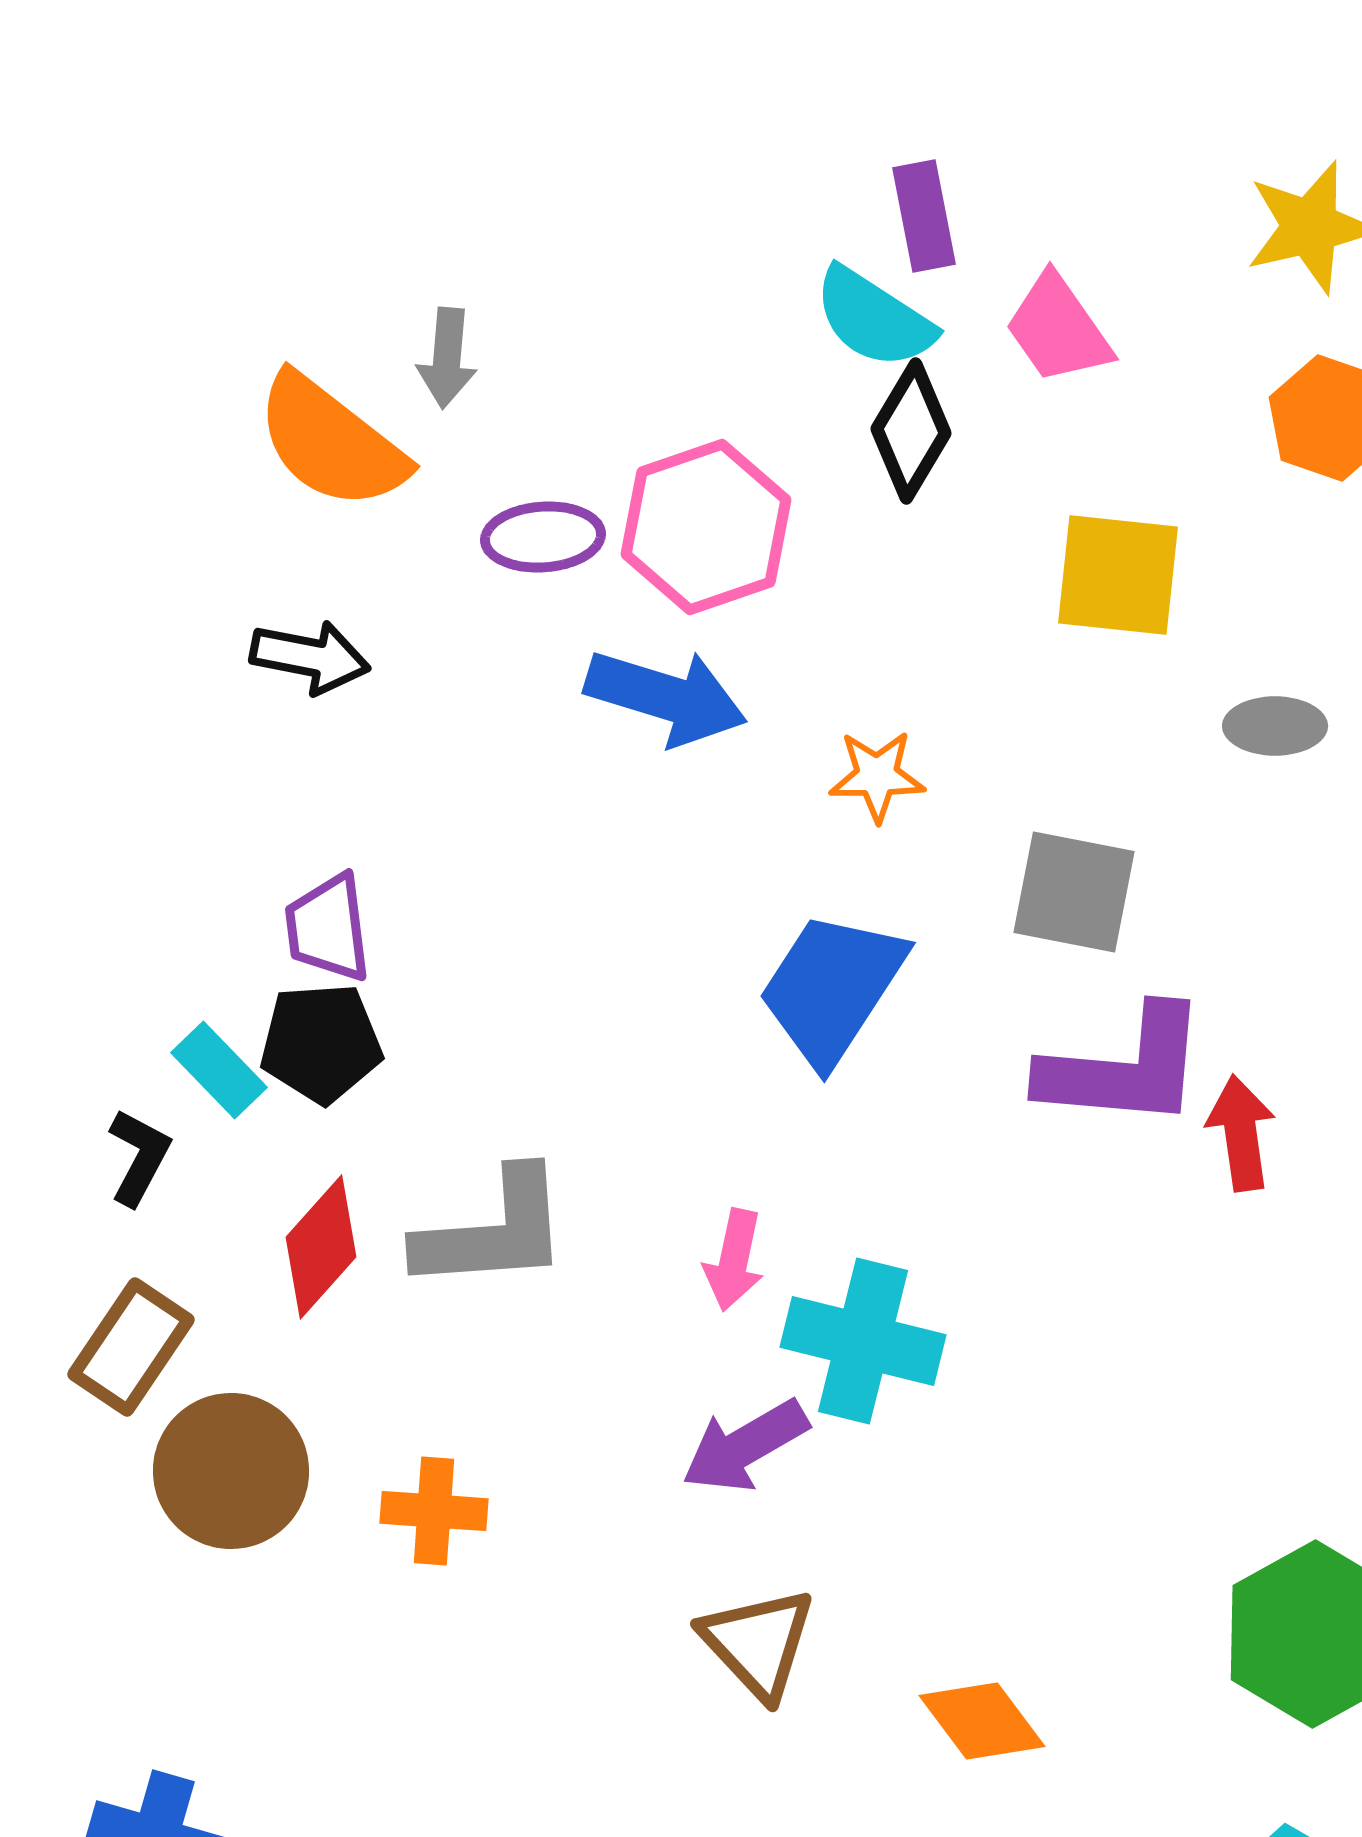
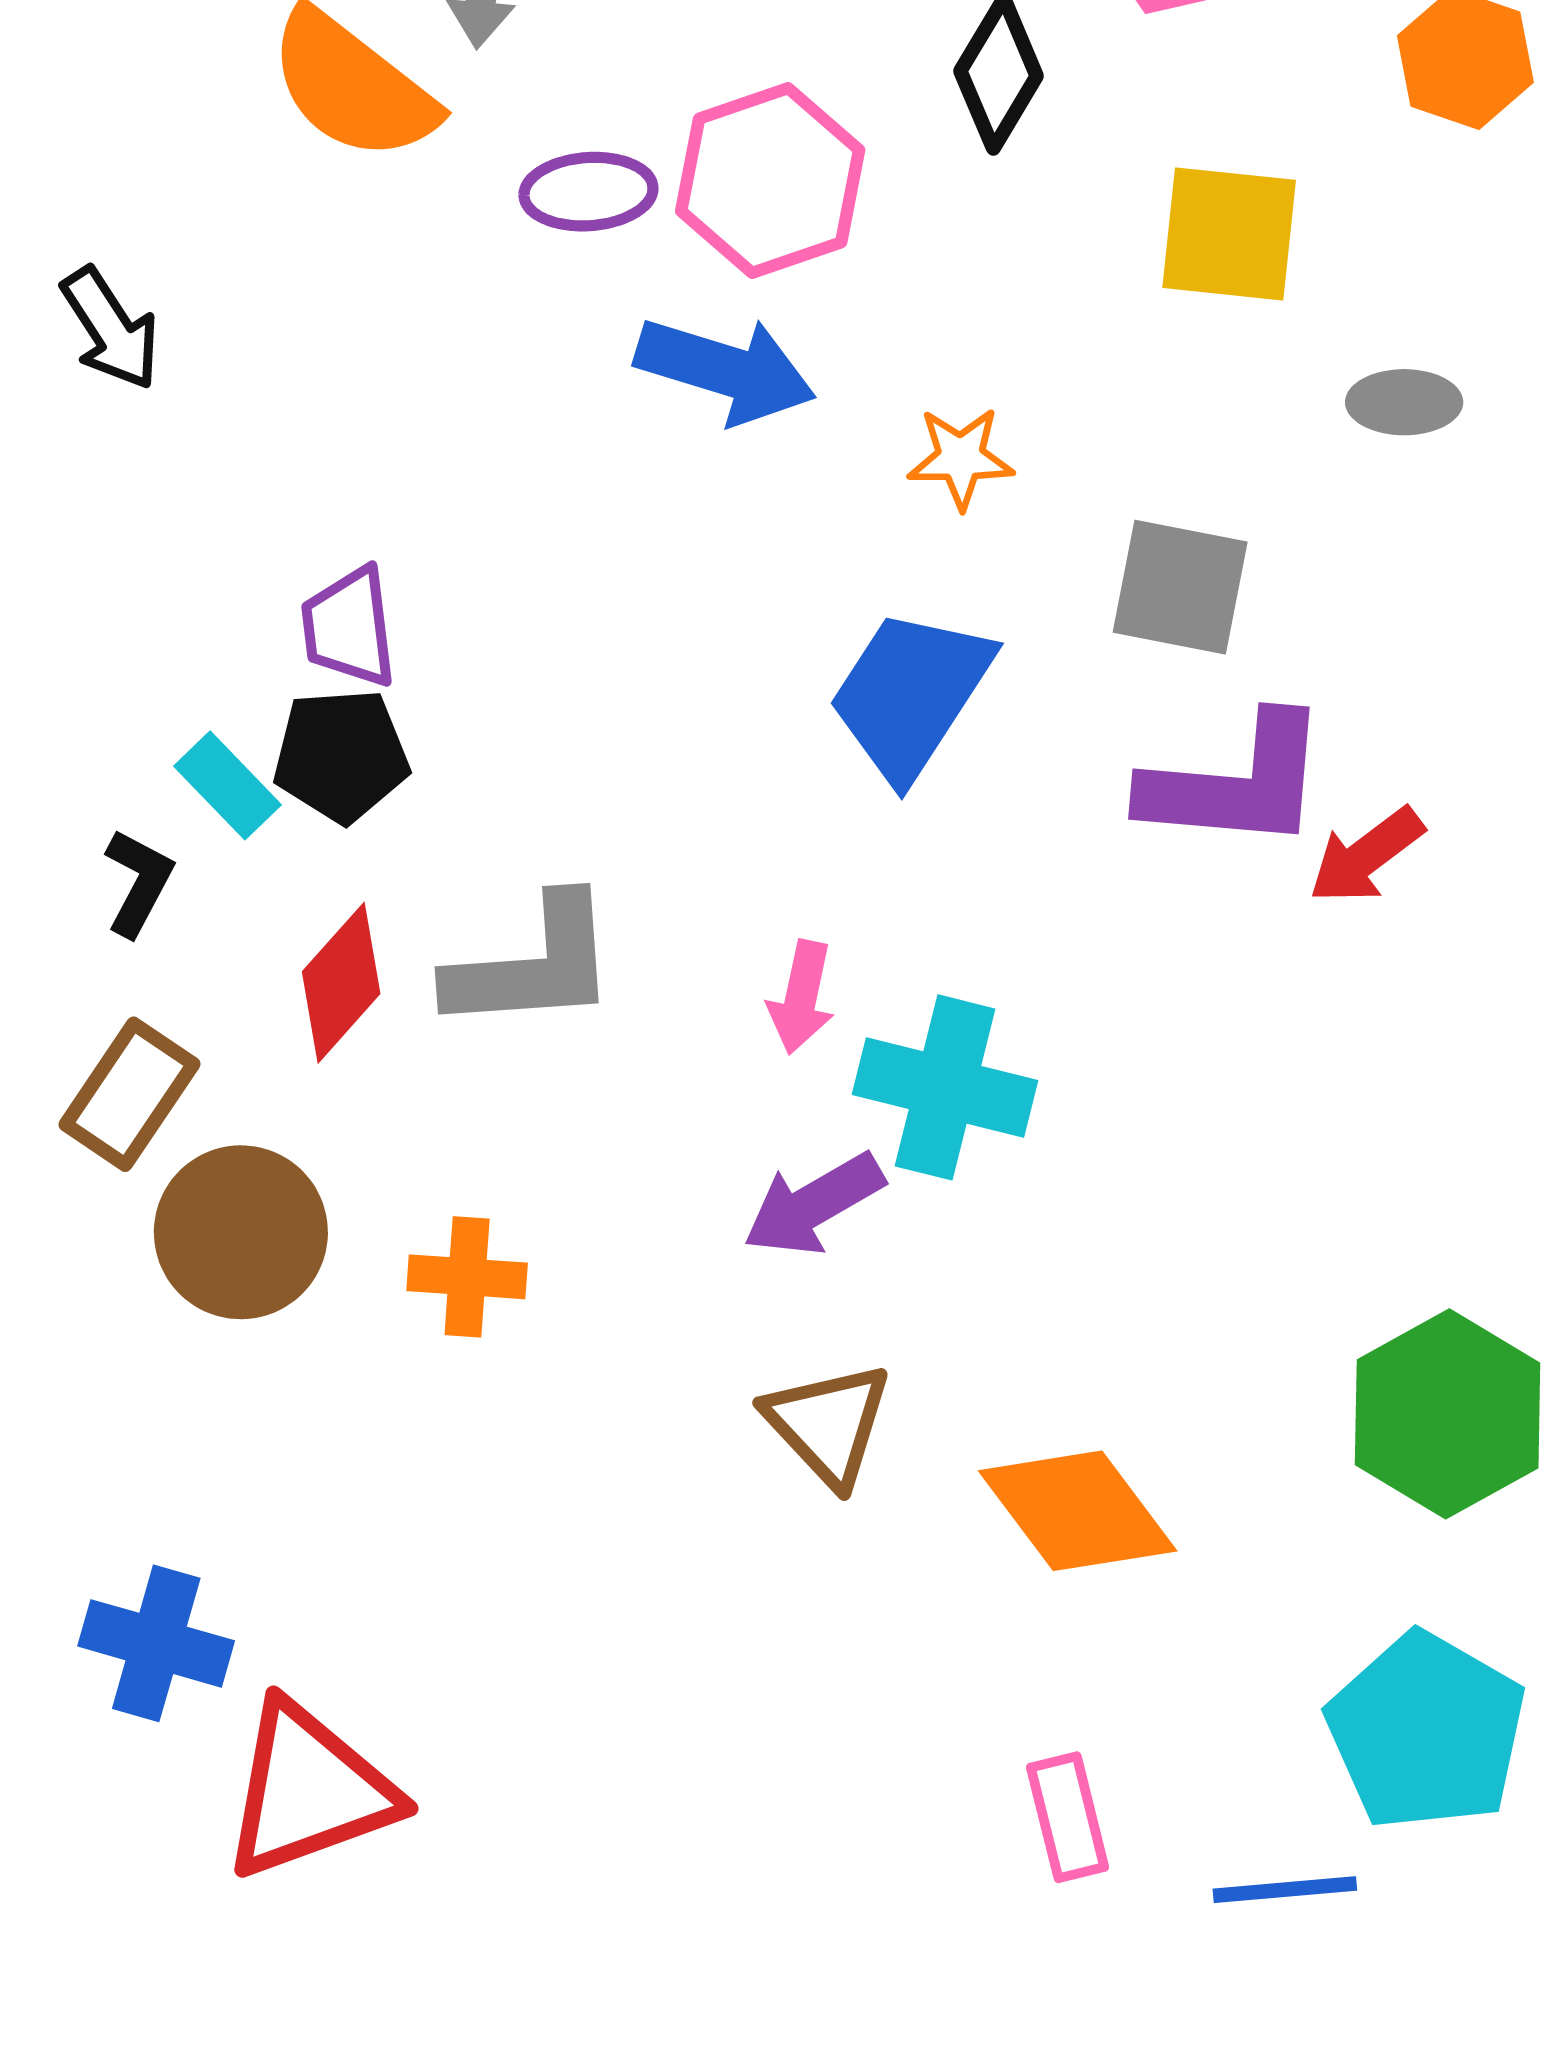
black arrow: (310, 657) -> (111, 329), moved, turned 46
red arrow: (1241, 1133) -> (1366, 856), turned -119
orange diamond: (982, 1721) -> (1078, 1511), size x1.4

